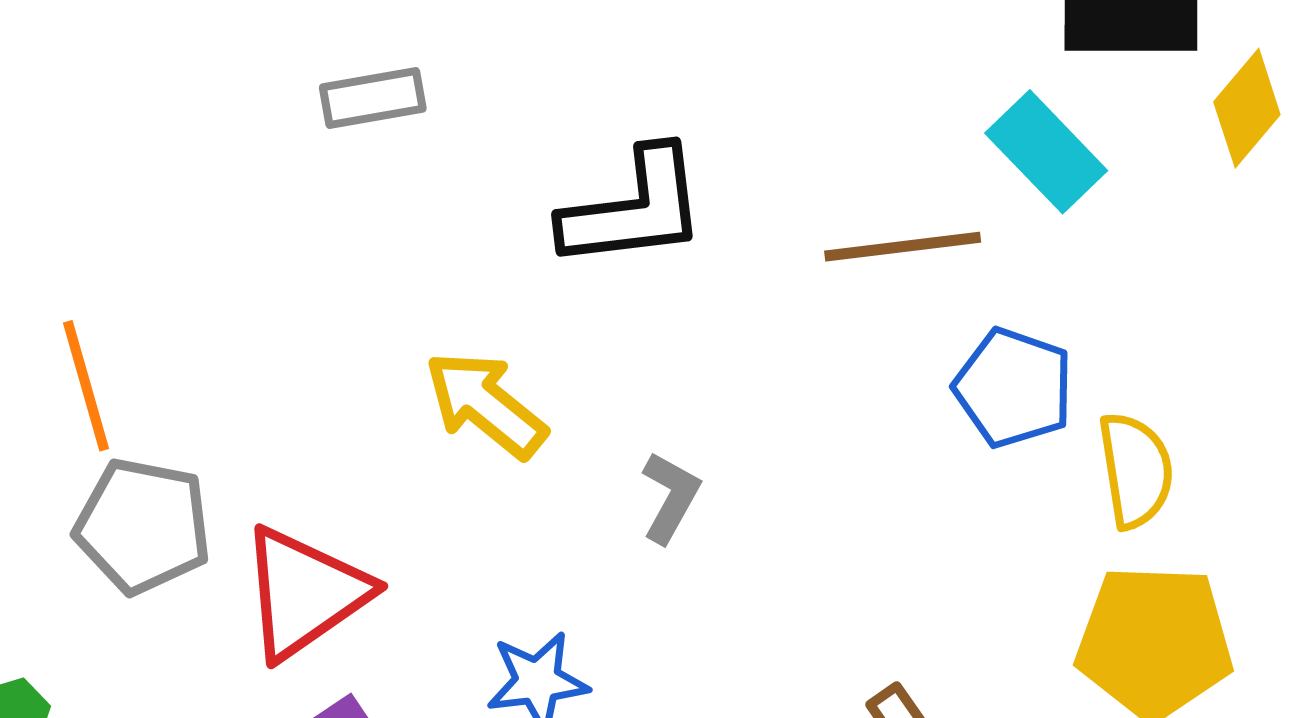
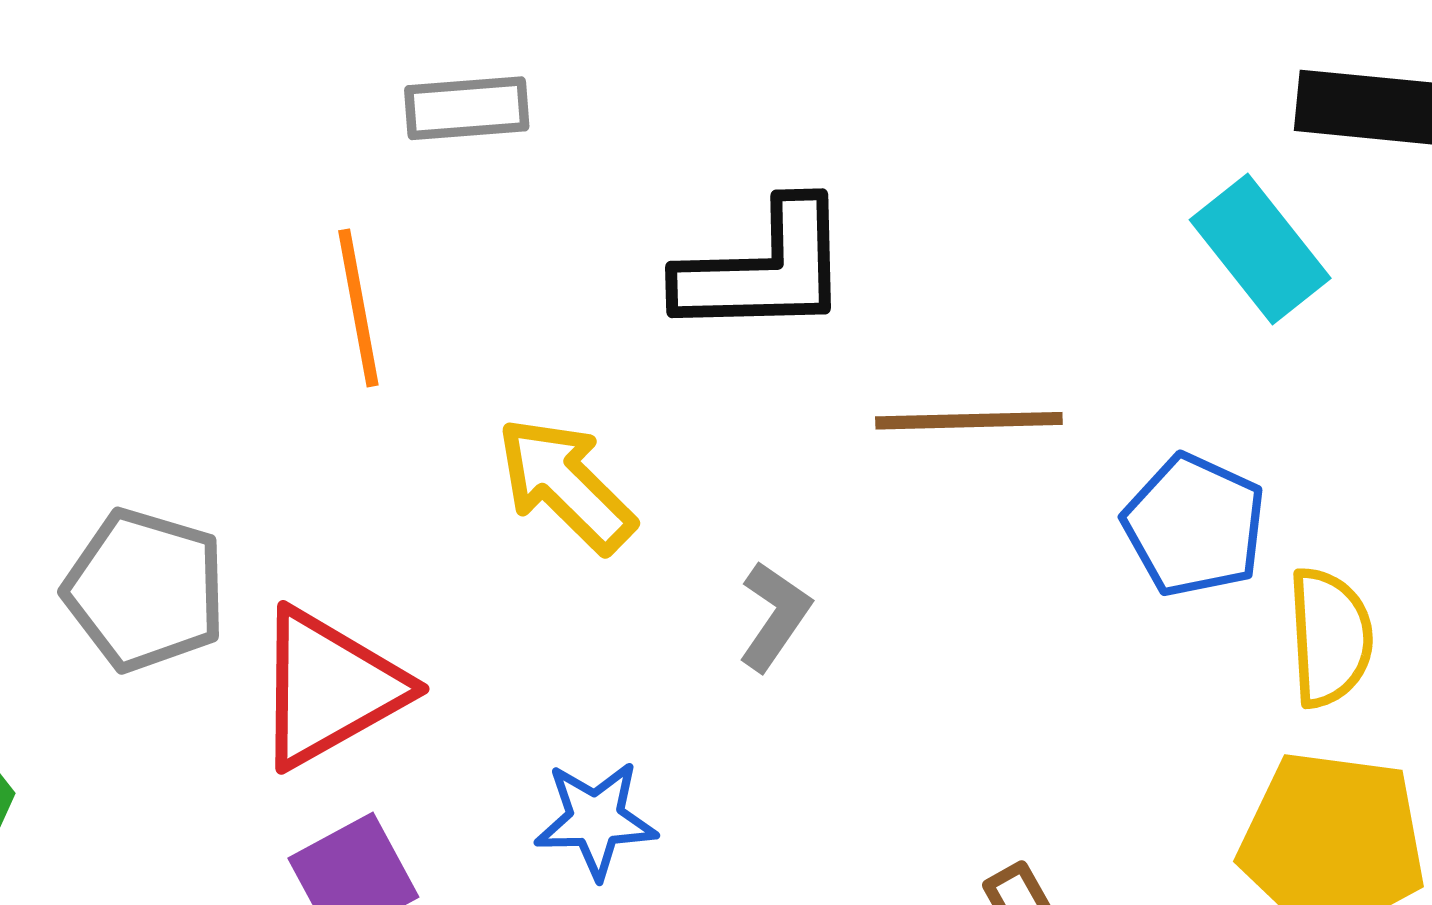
brown line: (903, 247) -> (969, 421), moved
orange line: (86, 386) -> (358, 308), moved

